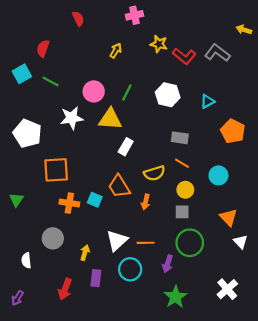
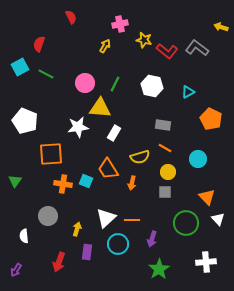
pink cross: (135, 15) -> (120, 24), moved
white star: (72, 118) -> (78, 127), moved
green circle: (190, 243) -> (186, 223), moved
white cross: (227, 289) -> (206, 262), turned 36

